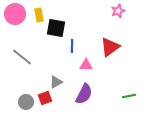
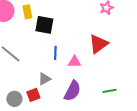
blue line: (72, 46) -> (55, 53), moved
green line: (129, 96) -> (109, 91), moved

